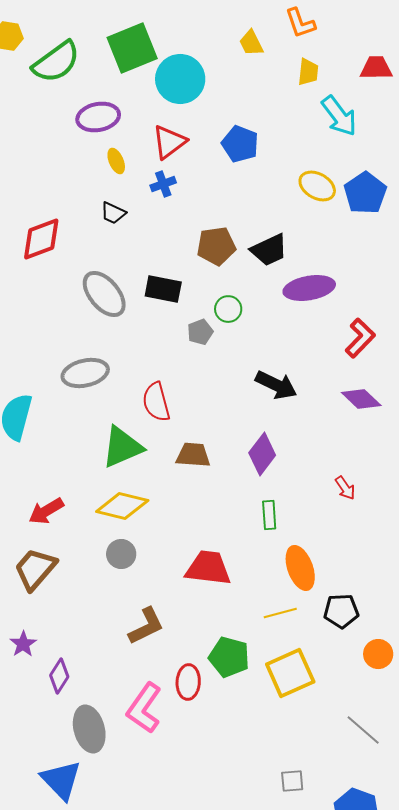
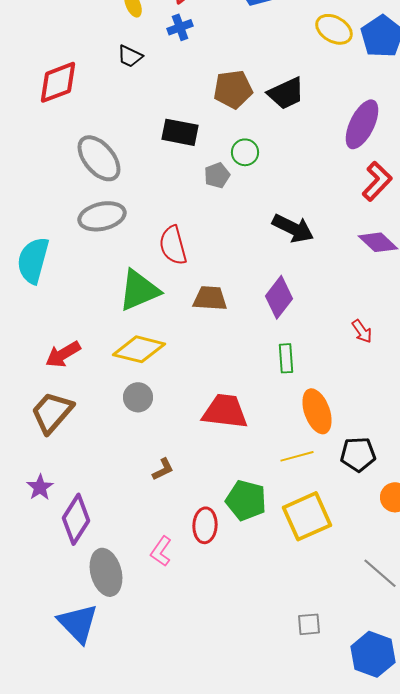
purple ellipse: (309, 288) -> (362, 124), moved, turned -54
gray ellipse: (104, 294) -> (99, 158), moved
brown L-shape: (146, 626) -> (163, 469), size x0.6
purple diamond: (59, 676) -> (76, 519), size x1.4
pink L-shape: (144, 708) -> (161, 551), size x0.6

